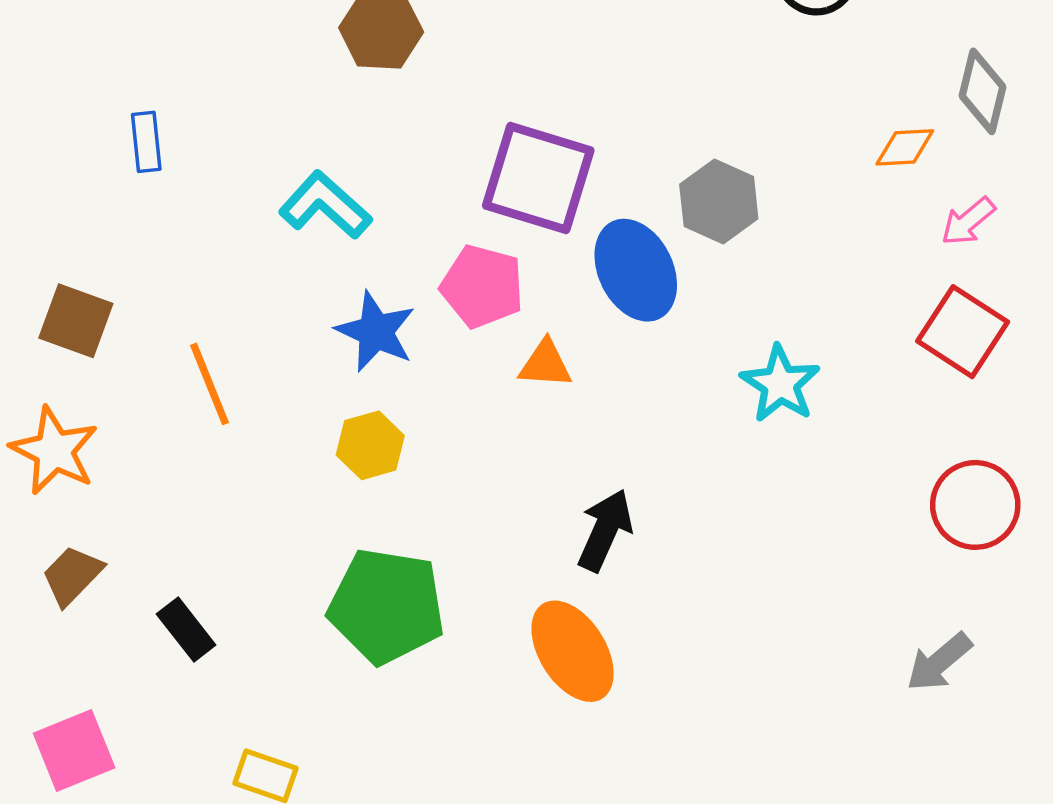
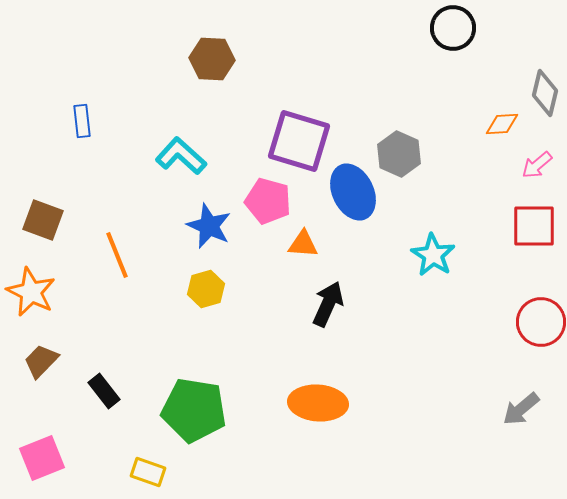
red square: (963, 332) -> (534, 226), turned -33
black arrow: (605, 530) -> (328, 304), moved
green pentagon: (387, 606) -> (194, 410), moved
orange ellipse: (573, 651) -> (318, 403), turned -54

